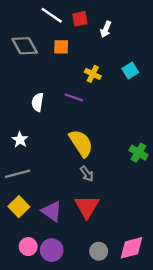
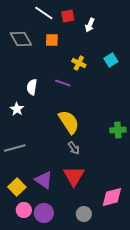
white star: (20, 140) -> (17, 109), moved
green cross: (139, 153) -> (118, 130), turned -35
yellow square: (19, 207) -> (17, 187), moved
pink diamond: (132, 248) -> (112, 197), moved

